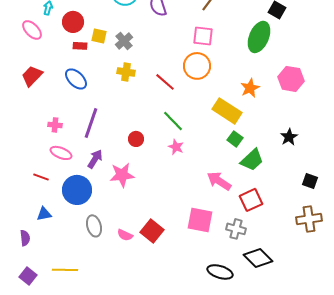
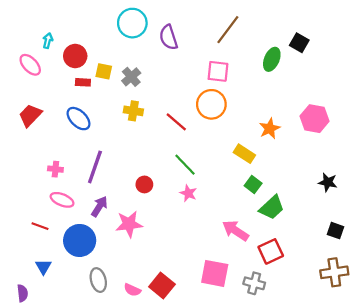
green ellipse: (259, 37) -> (272, 59), moved, size x0.7
yellow rectangle: (227, 111) -> (244, 154), size x0.7
black star: (289, 137) -> (328, 182), moved, turned -30
blue triangle: (44, 214) -> (43, 267), turned -49

